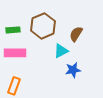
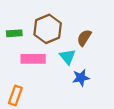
cyan triangle: (61, 51) -> (68, 57), turned -42
pink rectangle: (15, 53) -> (33, 59), moved

